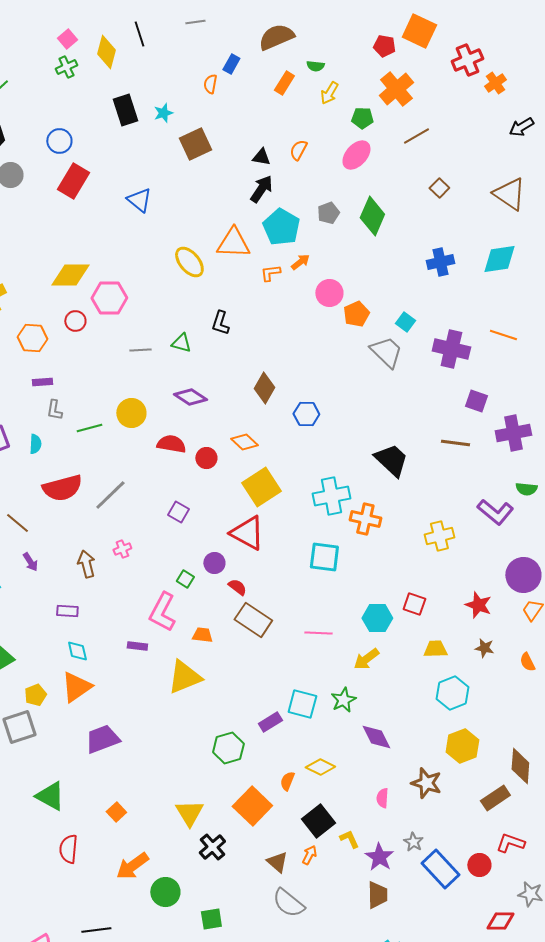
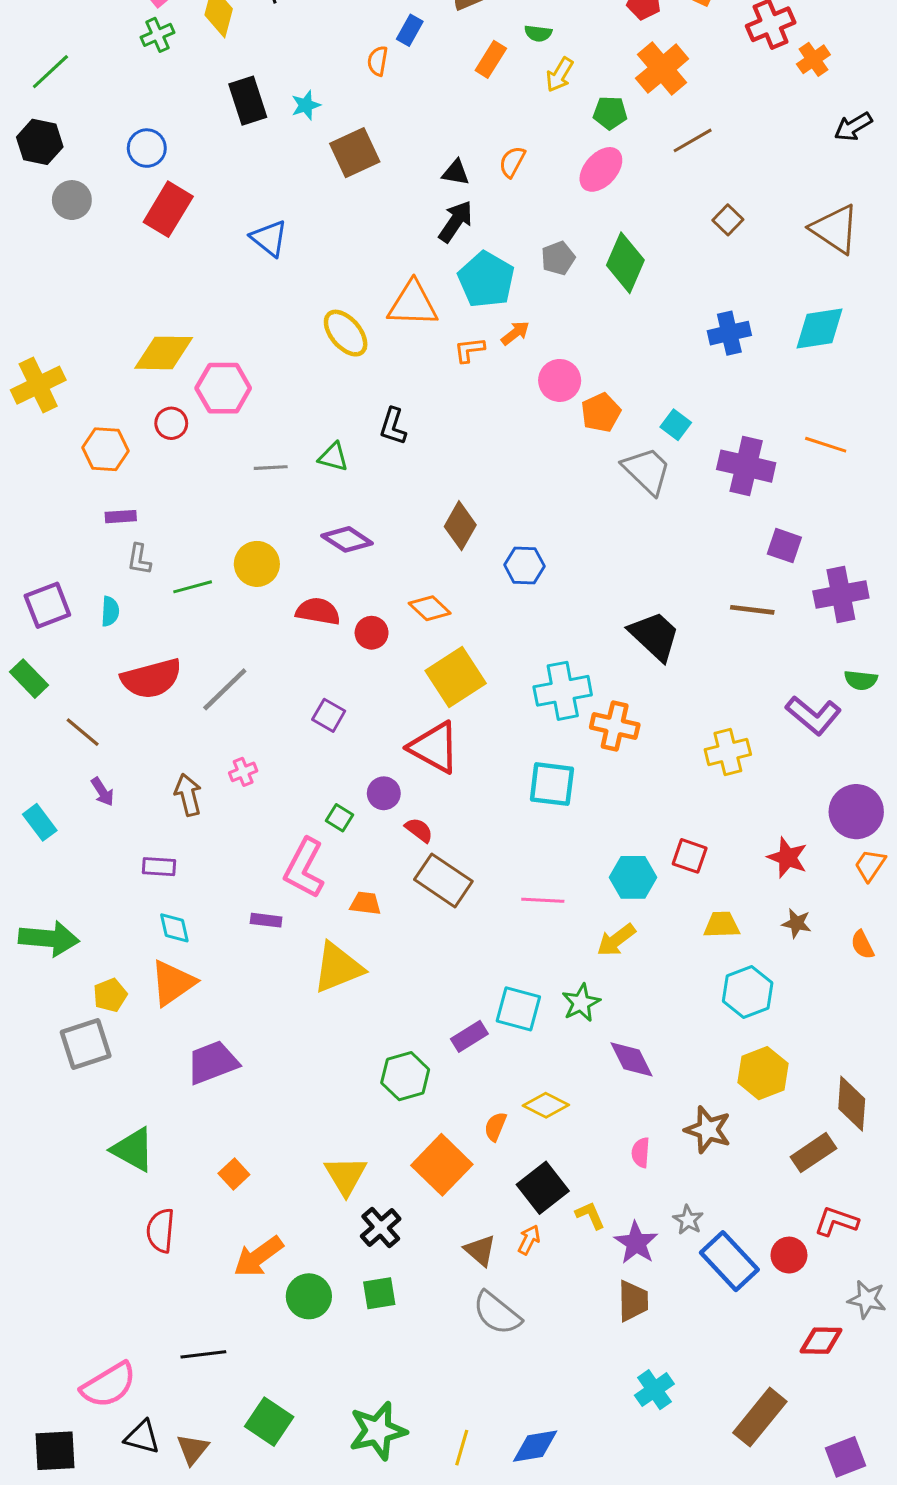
green square: (211, 919) -> (379, 1293), moved

